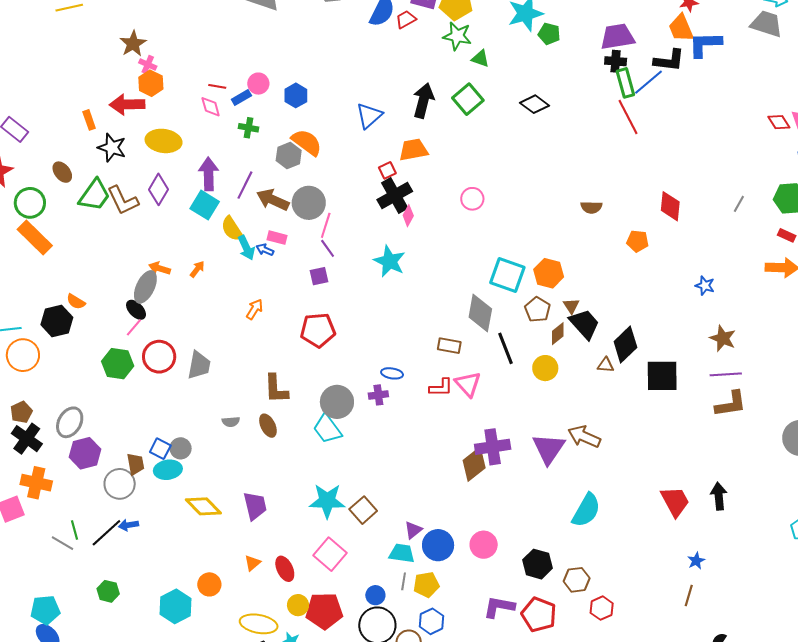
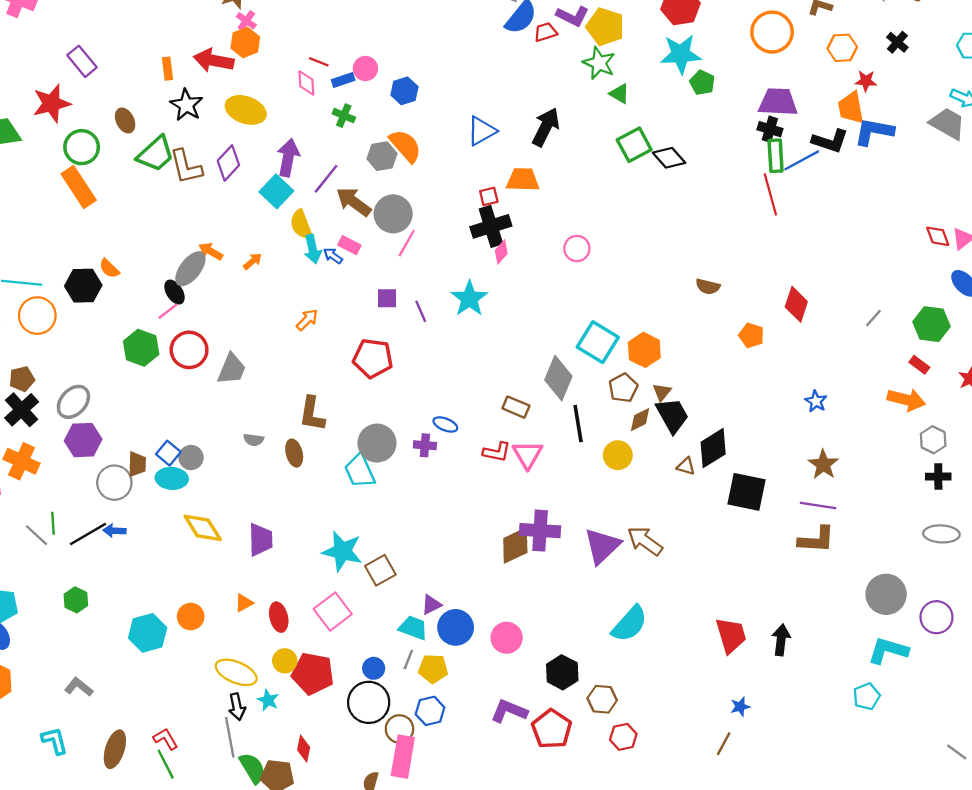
green square: (468, 99) -> (634, 145), moved
purple line: (328, 248) -> (421, 311), moved

